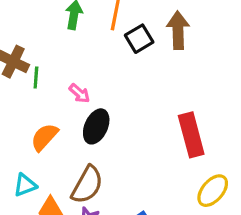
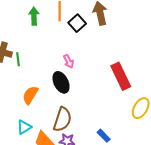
pink arrow: (79, 93) -> (69, 61), moved, turned 32
black ellipse: (96, 126) -> (61, 82), turned -40

